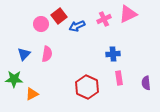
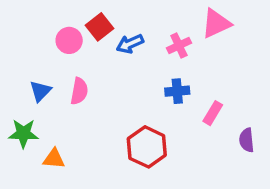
pink cross: (104, 19) -> (179, 45), moved
blue cross: (113, 54) -> (177, 91), moved
pink rectangle: (119, 78) -> (213, 113), moved, turned 40
orange triangle: (32, 94) -> (54, 159), turned 32

